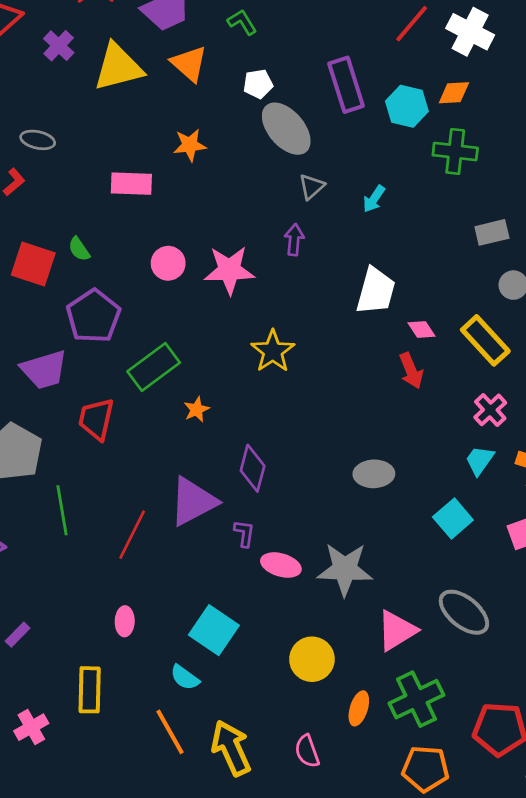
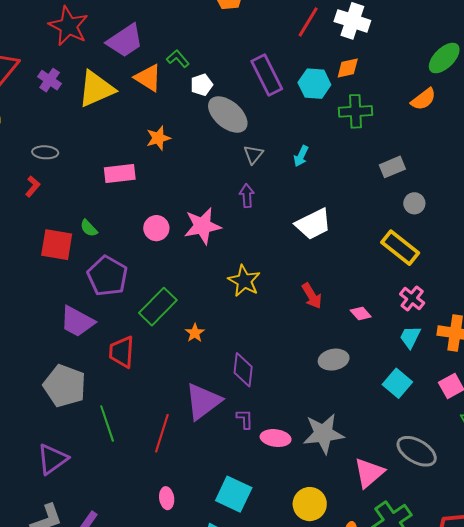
green L-shape: (242, 22) -> (178, 59), moved
white trapezoid: (376, 291) -> (313, 224), turned 57
pink diamond: (421, 330) -> (361, 314), moved
purple trapezoid: (44, 370) -> (77, 322), turned 54
red arrow: (411, 371) -> (312, 296), moved

